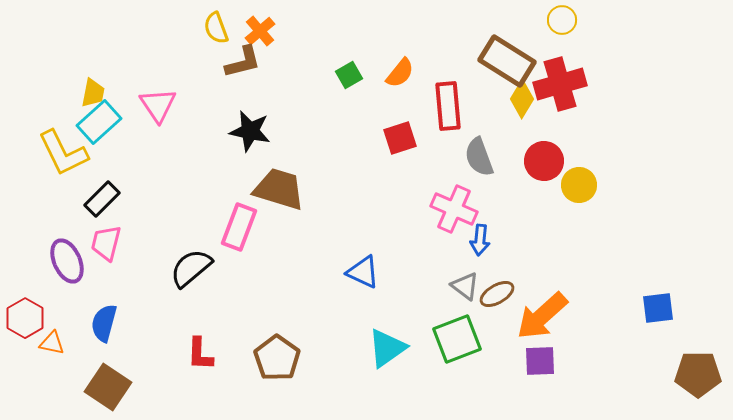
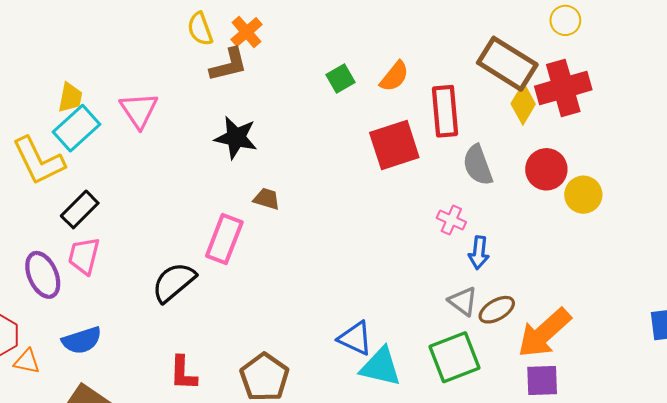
red square: (400, 138) -> (394, 145), size x1.4
brown trapezoid: (279, 189) -> (267, 199), size x0.5
pink cross: (454, 209) -> (451, 220), size x0.6
blue triangle: (363, 272) -> (355, 338), moved
blue semicircle: (104, 323) -> (82, 340), turned -123
cyan triangle: (387, 348) -> (381, 367), turned 48

